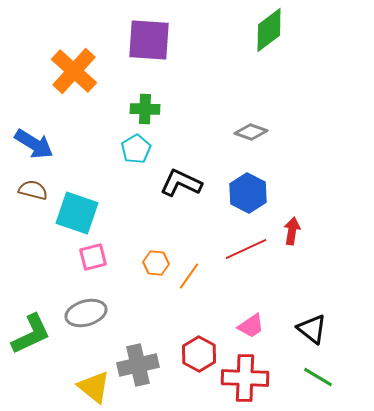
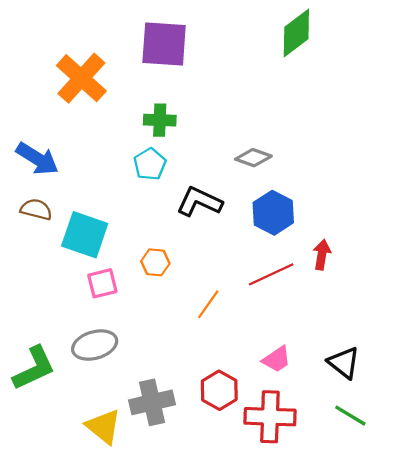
gray diamond: (251, 132) -> (253, 158), moved
orange hexagon: (156, 263) -> (155, 262), moved

